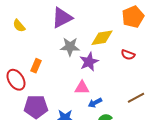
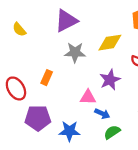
purple star: (89, 62) -> (110, 80), moved
orange rectangle: (36, 66) -> (47, 78), moved
blue arrow: (95, 103) -> (102, 114), turned -128

